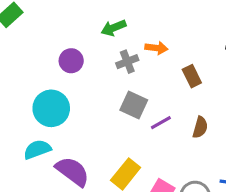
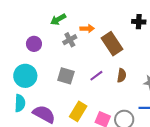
brown rectangle: (192, 76) -> (112, 44), size x1.6
gray square: (134, 105) -> (66, 76), moved
cyan semicircle: (37, 149) -> (20, 103), turned 120

